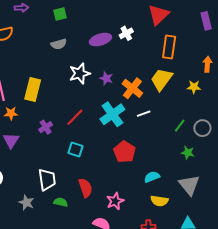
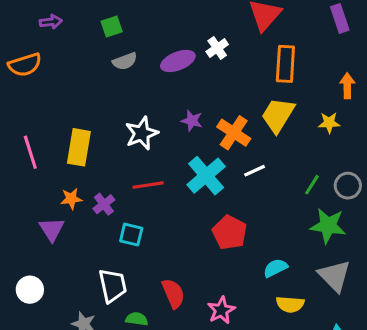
gray semicircle: (59, 44) -> (125, 61), moved
white star: (80, 73) -> (142, 133), moved
orange star: (11, 113) -> (71, 199), moved
red line: (75, 117) -> (148, 185), turned 42
cyan square: (75, 149) -> (131, 235), moved
green star: (188, 153) -> (328, 226), size x1.6

